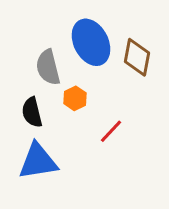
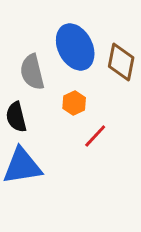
orange hexagon: (75, 98) -> (74, 103), moved

